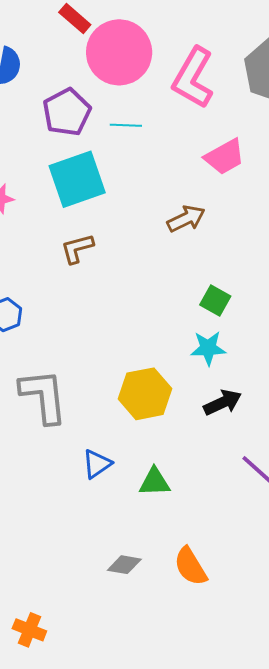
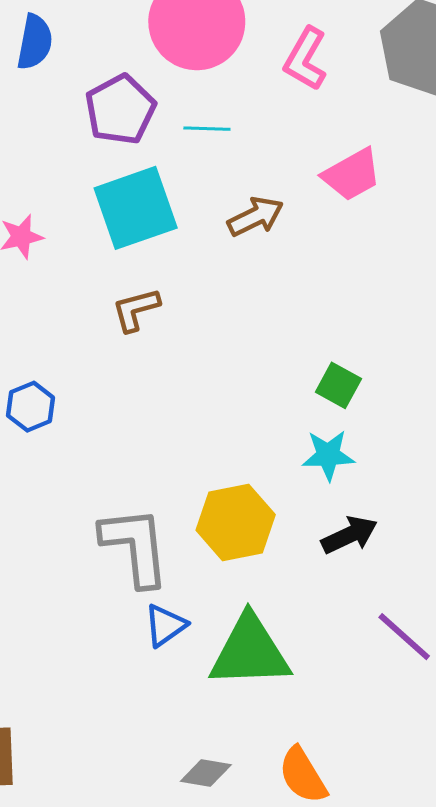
pink L-shape: (193, 78) -> (306, 59), size x0.7
brown arrow: (186, 219) -> (256, 217), moved
gray L-shape: (43, 396) -> (135, 546), moved
green triangle: (155, 482) -> (250, 652), size x1.8

